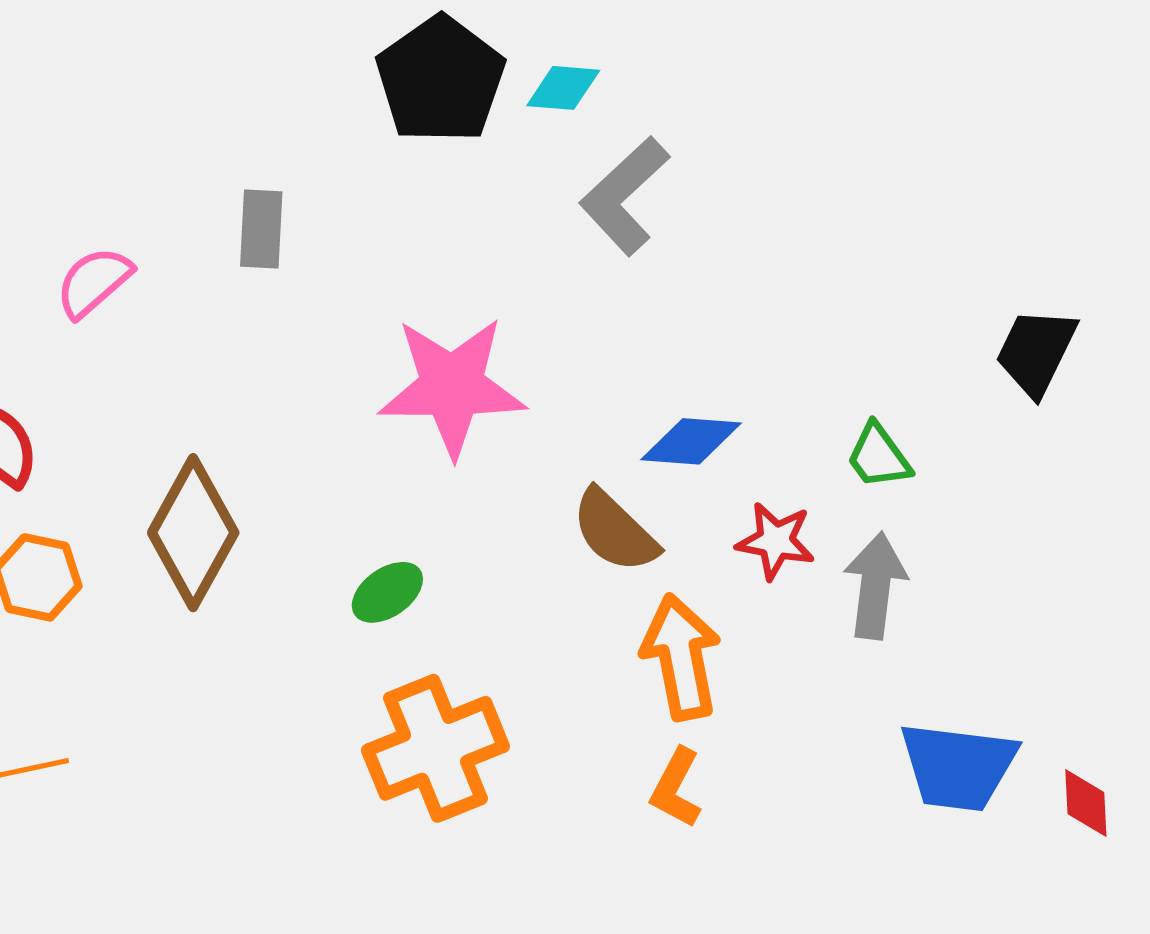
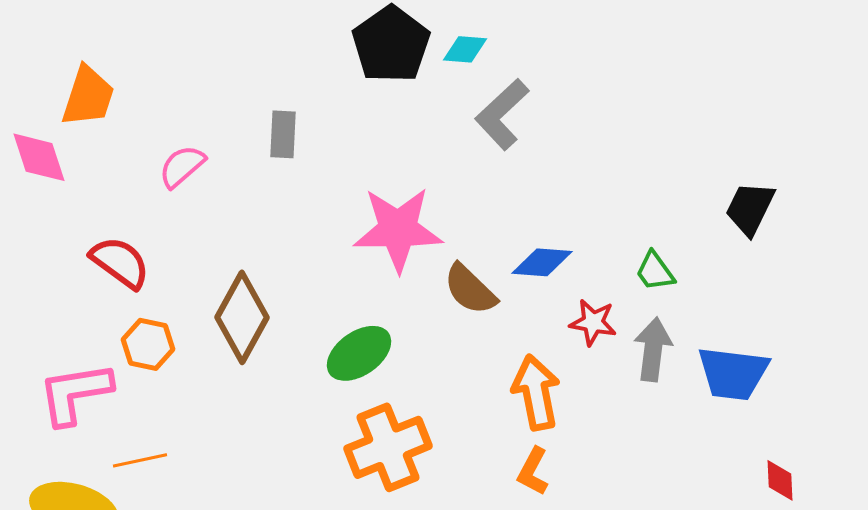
brown semicircle: (615, 531) -> (470, 289), moved
green ellipse: (387, 592) -> (359, 353), size x1.5
blue trapezoid: (958, 767) -> (733, 373), moved

